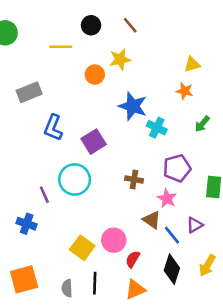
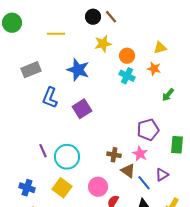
black circle: (91, 25) -> (93, 17), moved
orange circle: (95, 75) -> (127, 56), moved
blue star: (133, 106) -> (78, 70), moved
cyan cross: (157, 128) -> (127, 76), moved
cyan circle: (75, 179) -> (67, 157), moved
brown cross: (134, 179) -> (114, 155), moved
blue cross: (27, 224) -> (27, 188), moved
yellow square: (82, 248) -> (62, 188), moved

